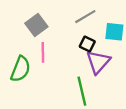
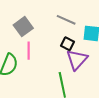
gray line: (85, 17) -> (66, 20), turned 54

